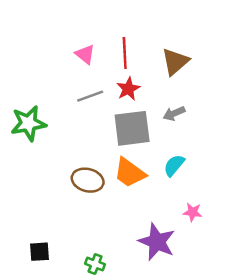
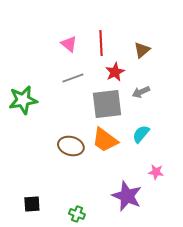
brown triangle: (175, 62) -> (142, 50), size x0.7
red star: (128, 89) -> (115, 72), moved

